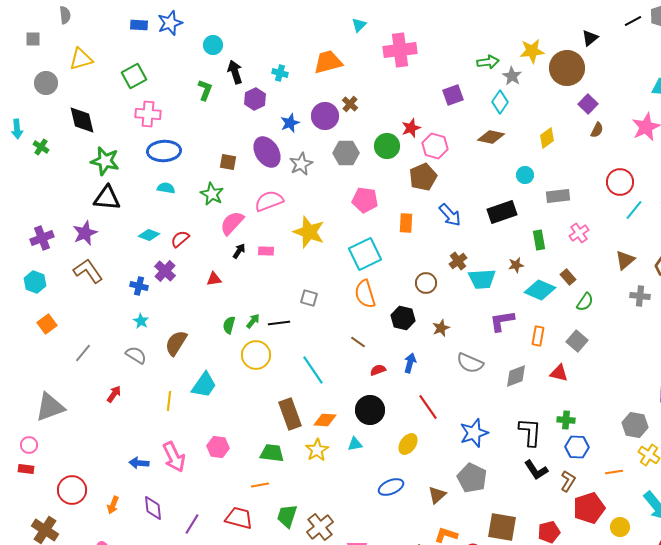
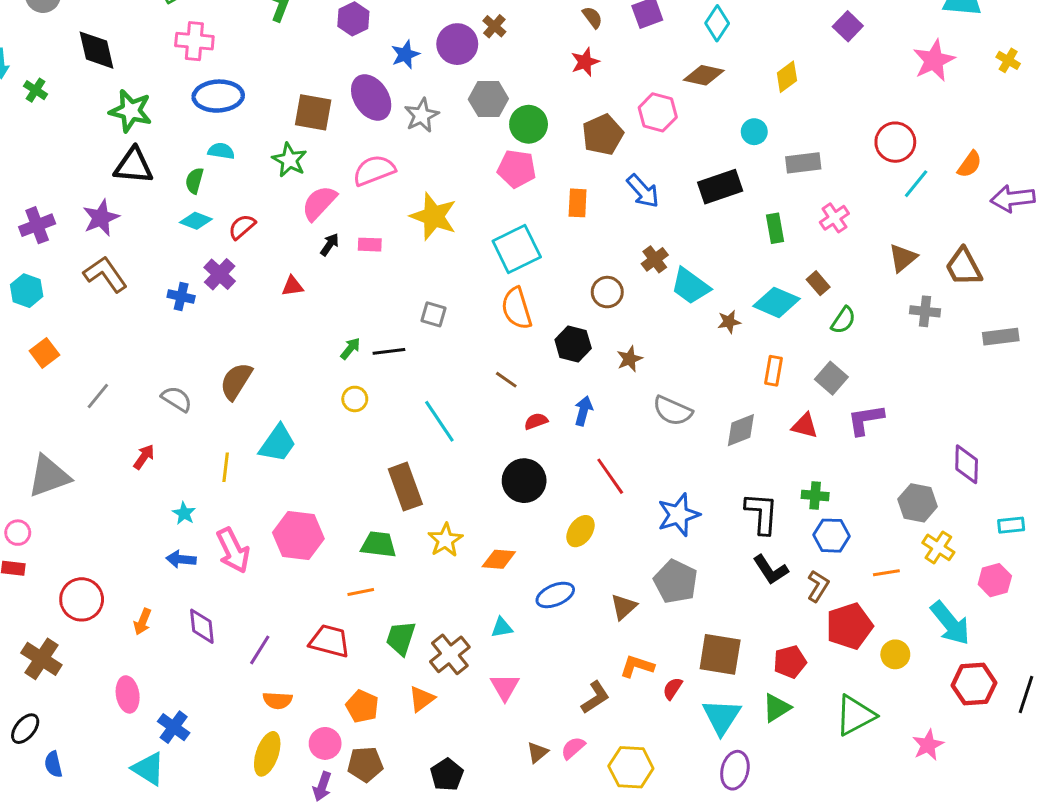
brown semicircle: (597, 130) -> (592, 17), moved, turned -63
green circle: (387, 146) -> (529, 124), moved
pink hexagon: (435, 146) -> (658, 112), moved
brown square: (228, 162) -> (313, 112), size x1.5
brown star: (516, 265) -> (729, 322), moved
cyan trapezoid: (482, 279) -> (690, 286), turned 40
cyan star: (141, 321) -> (184, 513), moved
purple L-shape: (502, 321) -> (866, 420), moved
green semicircle: (229, 325) -> (194, 181), moved
yellow circle: (256, 355) -> (355, 399), size x0.6
orange diamond: (325, 420) -> (499, 559), moved
cyan triangle: (355, 444) -> (502, 628), moved
pink hexagon: (218, 447) -> (298, 536), size x1.5

